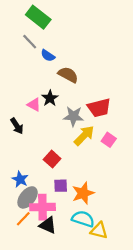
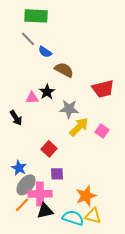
green rectangle: (38, 17) -> (36, 16), turned -35
pink triangle: (34, 105) -> (32, 98), turned -32
red trapezoid: (99, 108) -> (103, 89), moved
orange star: (83, 193) -> (86, 196), moved
cyan semicircle: (83, 219) -> (73, 218), moved
black triangle: (48, 225) -> (45, 211), turned -36

